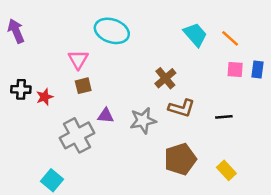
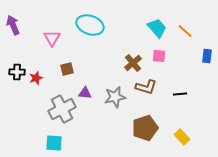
pink triangle: (78, 60) -> (52, 38), moved
pink square: (235, 69) -> (159, 56), moved
cyan square: (52, 180) -> (54, 143), moved, turned -36

